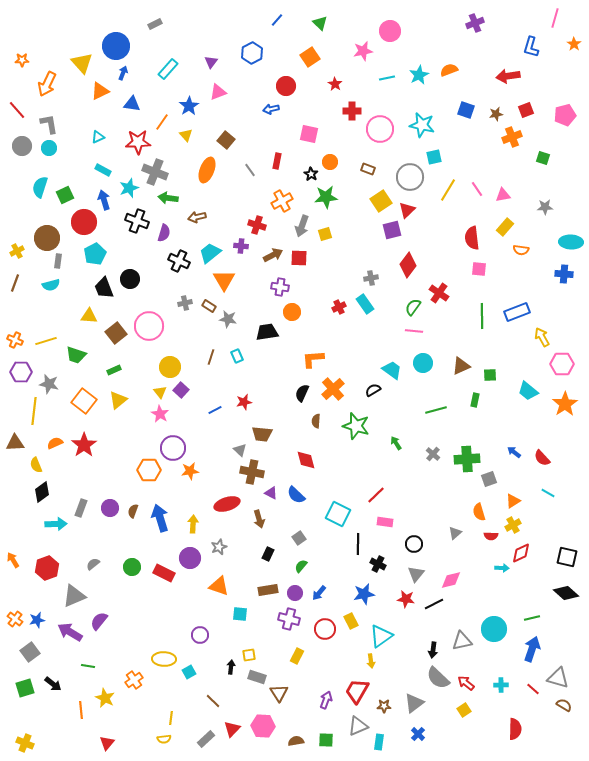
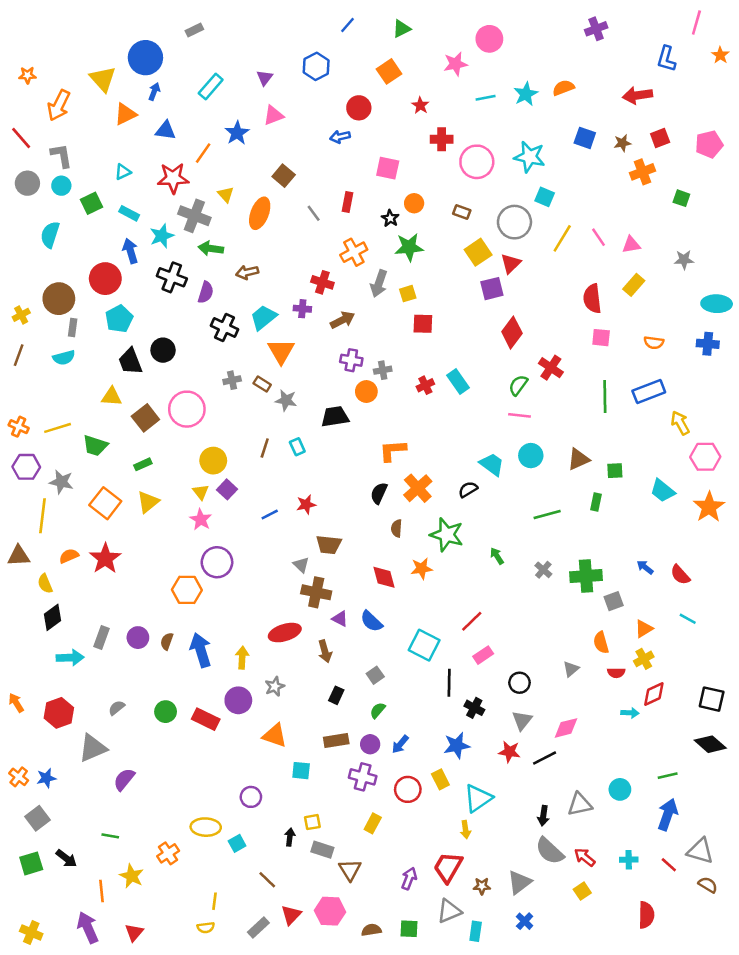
green triangle: (320, 23) -> (402, 29), turned 49
yellow triangle: (186, 135) -> (226, 194), moved
cyan square: (434, 157) -> (545, 197), turned 35
green square: (65, 195) -> (91, 203), moved
orange semicircle: (521, 250) -> (654, 343), moved
red square: (299, 258) -> (423, 324), moved
gray cross: (371, 278) -> (383, 370), moved
orange star: (190, 471) -> (422, 569), moved
pink rectangle: (385, 522) -> (483, 655), turned -42
cyan circle: (494, 629) -> (620, 789), size x0.7
purple arrow: (70, 632) -> (88, 927), moved, turned 35

